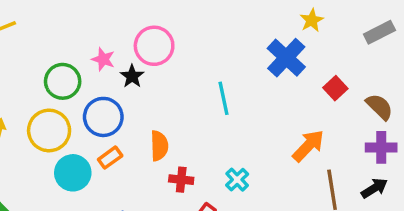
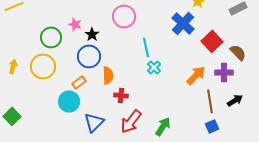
pink circle: (154, 46) -> (124, 16), moved
red square: (335, 88) -> (212, 41), size x1.5
blue circle: (103, 117) -> (89, 56), moved
purple cross: (381, 147) -> (224, 72), moved
cyan circle: (73, 173) -> (69, 101), moved
cyan cross: (237, 180) -> (154, 67), moved

